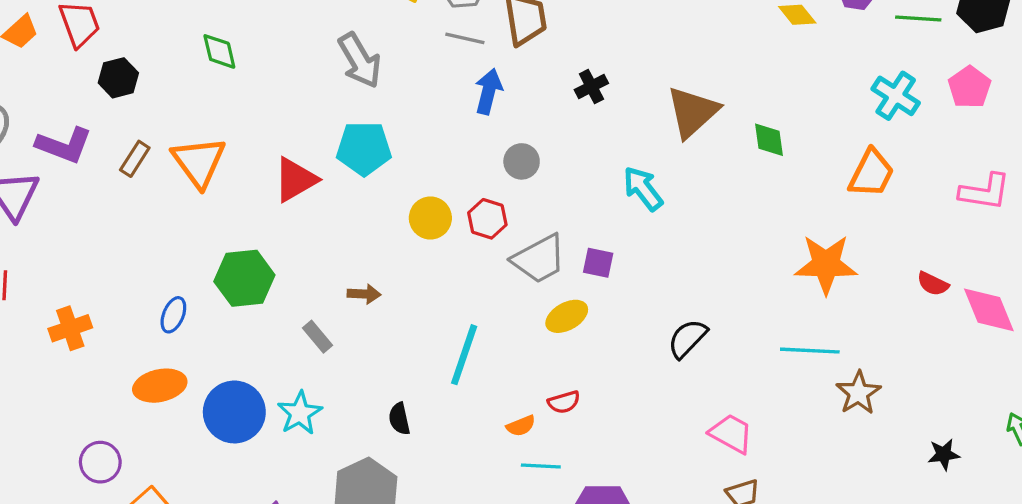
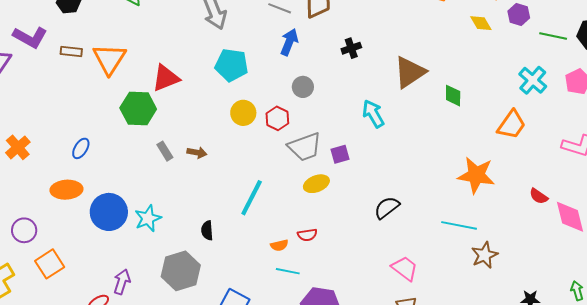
cyan pentagon: (364, 148) -> (232, 65), moved
brown rectangle: (135, 159) -> (71, 52), turned 55
purple square: (598, 263) -> (340, 154), turned -36
green hexagon: (244, 278) -> (138, 109), moved
orange cross: (70, 328) -> (18, 147), turned -30
gray rectangle: (317, 337) -> (165, 151), moved

